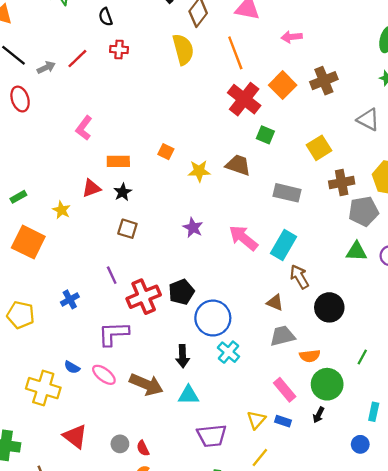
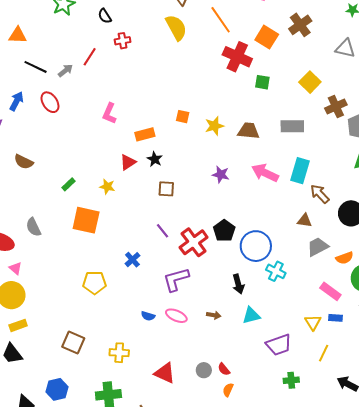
brown trapezoid: (238, 165) -> (248, 131), moved
brown arrow: (146, 384) -> (214, 315), size x0.5
yellow cross: (43, 388) -> (119, 353), moved, size x0.7

